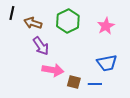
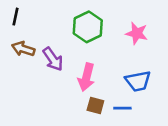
brown arrow: (33, 23) -> (23, 49), moved
pink star: (106, 26) -> (137, 33), turned -30
pink arrow: (53, 70) -> (86, 77), moved, turned 95

